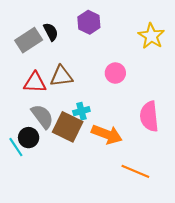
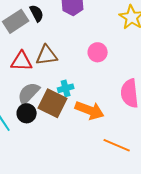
gray semicircle: (42, 116) -> (29, 93), turned -100
black circle: (29, 138) -> (27, 113), moved

